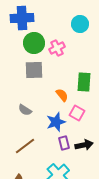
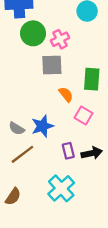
gray square: (34, 70) -> (52, 65), moved
gray semicircle: (25, 110) -> (17, 128), moved
blue star: (56, 122) -> (42, 126), moved

